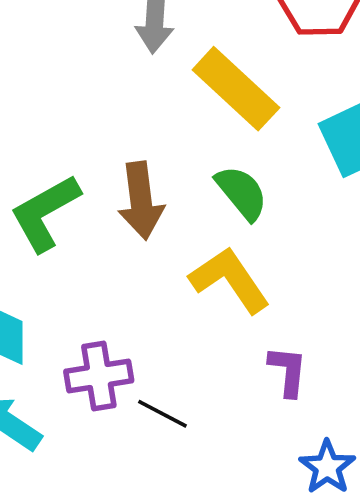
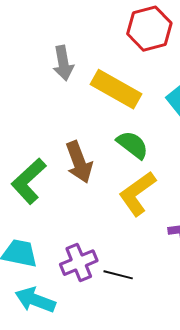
yellow L-shape: (230, 280) -> (137, 194), turned -78

